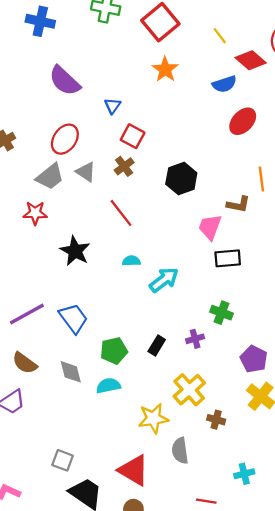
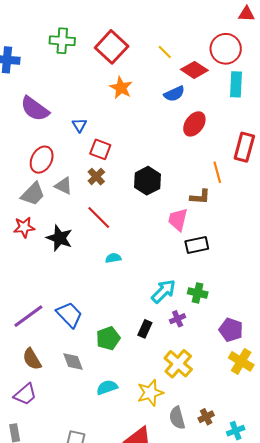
black star: (75, 251) -> (59, 238), moved
cyan arrow: (164, 280) -> (164, 291), moved
brown semicircle: (25, 363) -> (32, 359), turned 30
cyan semicircle: (108, 386) -> (107, 387), moved
brown cross: (216, 420) -> (206, 417), moved, turned -35

